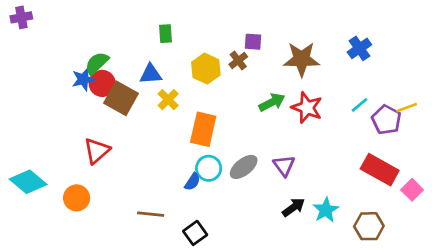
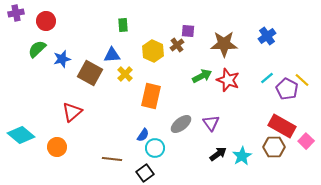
green semicircle: (97, 63) -> (37, 49), moved
red circle: (102, 83) -> (46, 21), moved
yellow line: (407, 108) -> (302, 80), turned 63
cyan circle: (209, 168) -> (155, 148), moved
brown hexagon: (369, 226) -> (274, 147), moved

